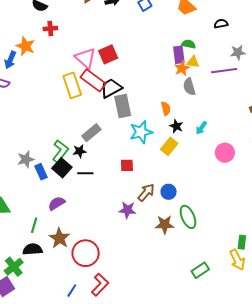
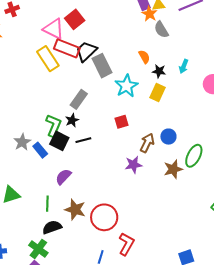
green ellipse: (188, 217) -> (194, 156), turned 65

